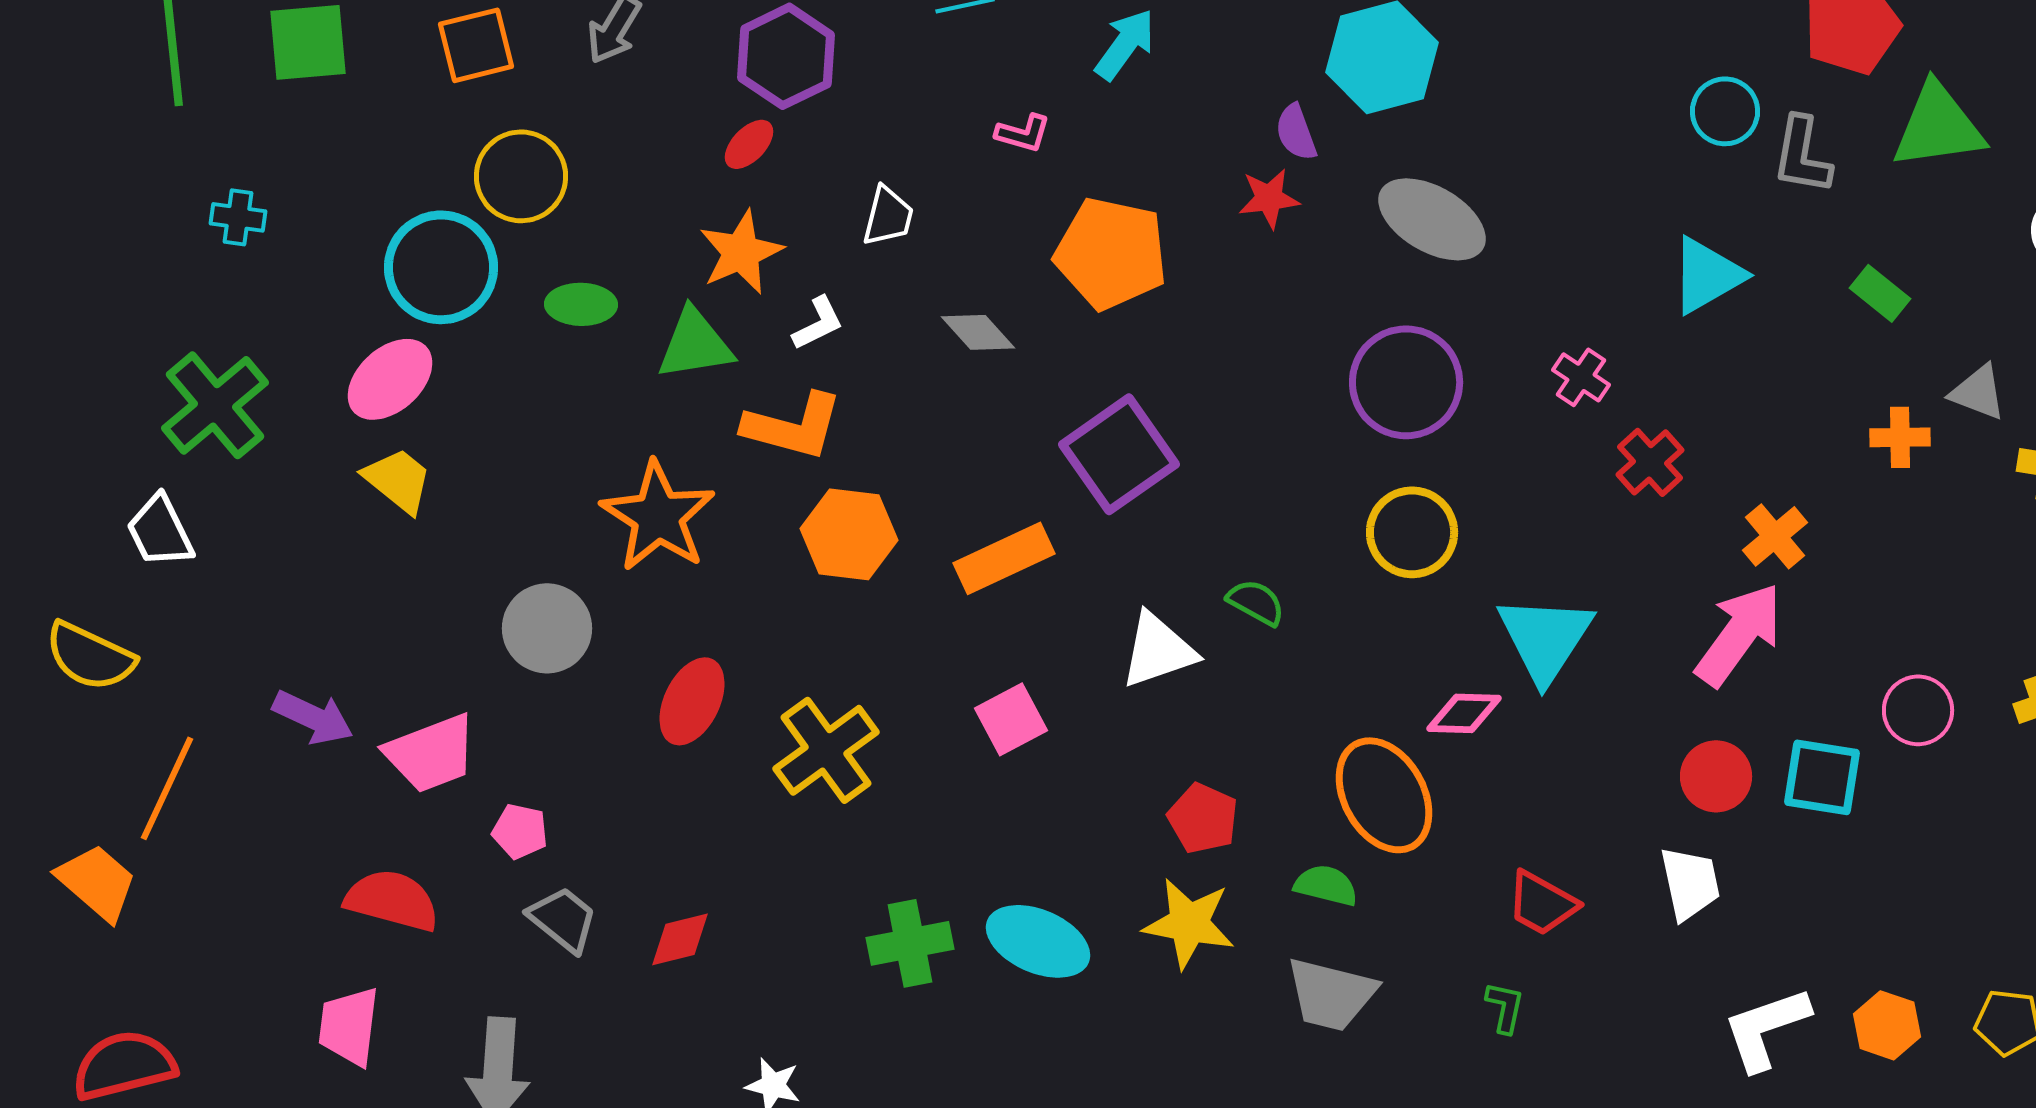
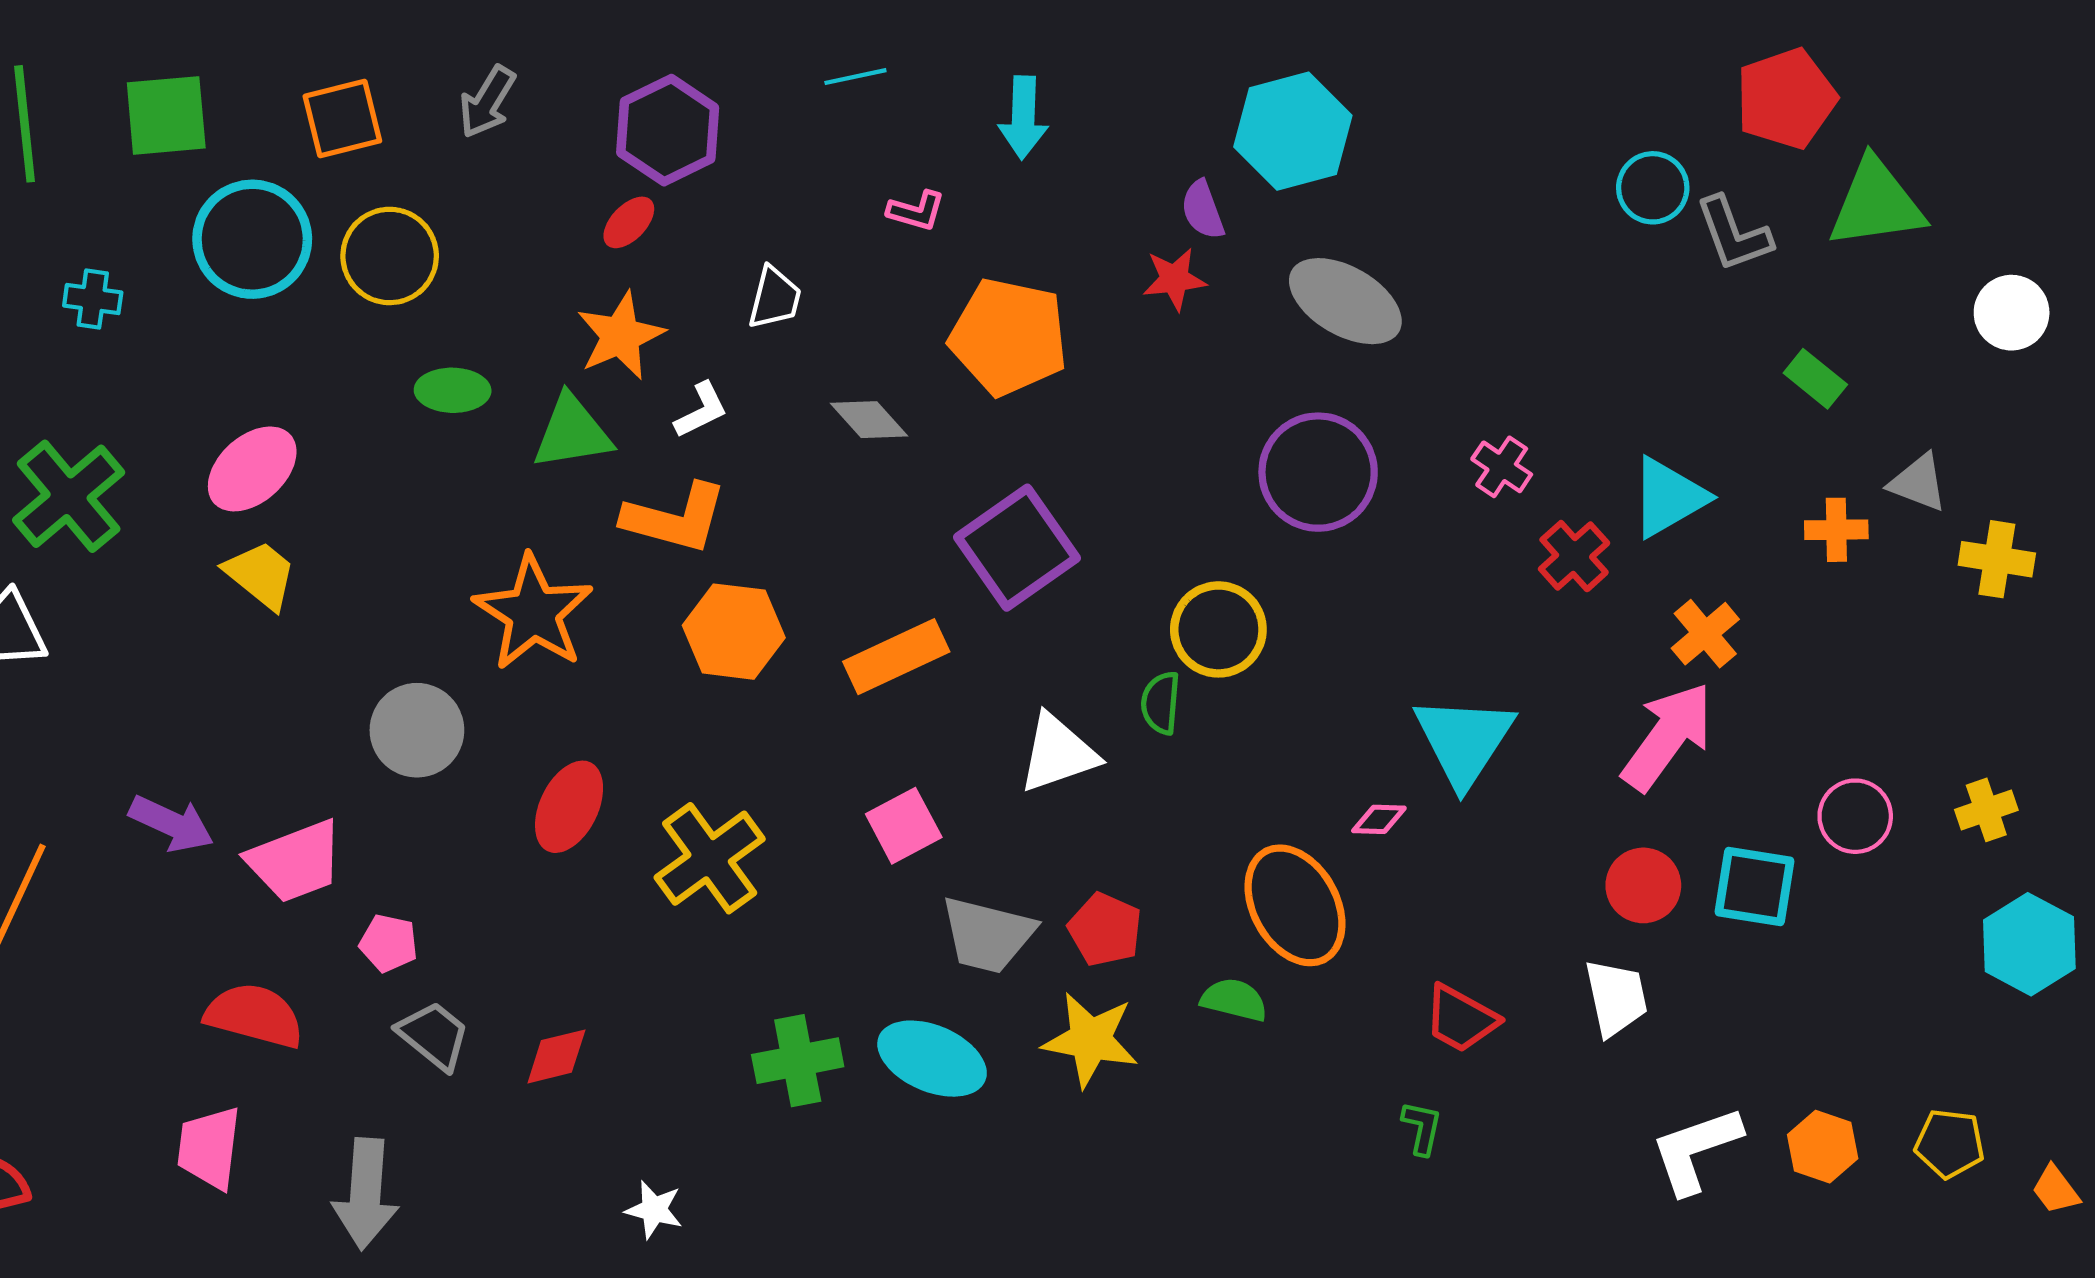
cyan arrow: (1125, 44) -> (1023, 118), turned 146
gray L-shape: (1802, 155) -> (1734, 234), turned -30
cyan circle: (441, 267) -> (252, 239), moved
cyan triangle: (1707, 275) -> (1668, 497), moved
yellow circle: (1412, 532) -> (1218, 629), moved
green semicircle: (1256, 602) -> (1161, 703), turned -114
pink diamond: (1464, 713) -> (1379, 819), size x0.7
gray trapezoid: (1331, 994) -> (988, 935), moved

